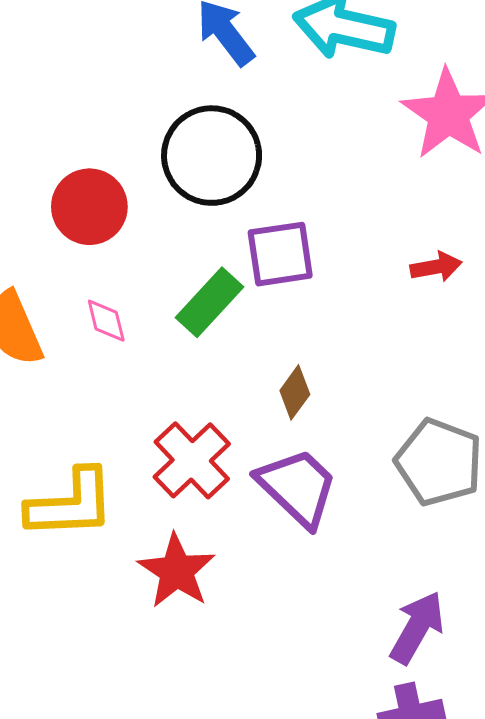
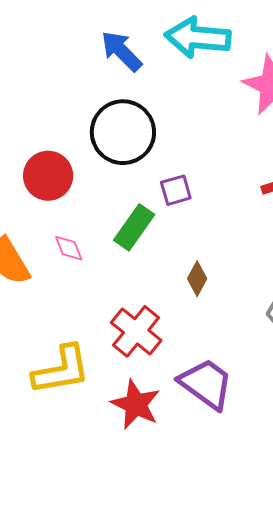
purple square: (280, 254) -> (176, 190), size x0.7
purple trapezoid: (298, 487) -> (206, 384), moved

